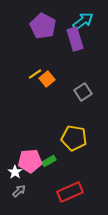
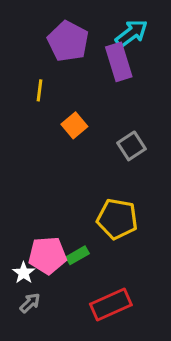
yellow line: (35, 74) -> (40, 90), moved, turned -48

